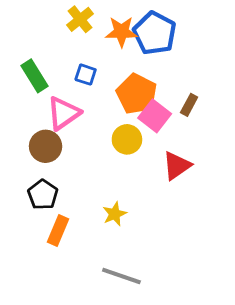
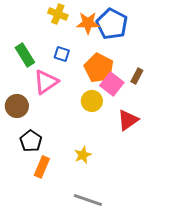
yellow cross: (80, 19) -> (58, 14), turned -30
brown circle: (46, 146) -> (17, 106), moved

